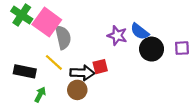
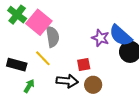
blue semicircle: (140, 31) -> (121, 35), size x1.4
black arrow: (82, 73) -> (67, 81), moved
brown circle: (77, 90) -> (93, 85), moved

